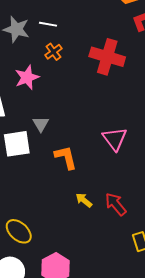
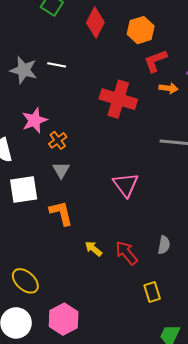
orange cross: (53, 52) -> (58, 140), moved
gray triangle: (41, 124) -> (61, 170), moved
orange L-shape: (66, 157) -> (61, 213), moved

